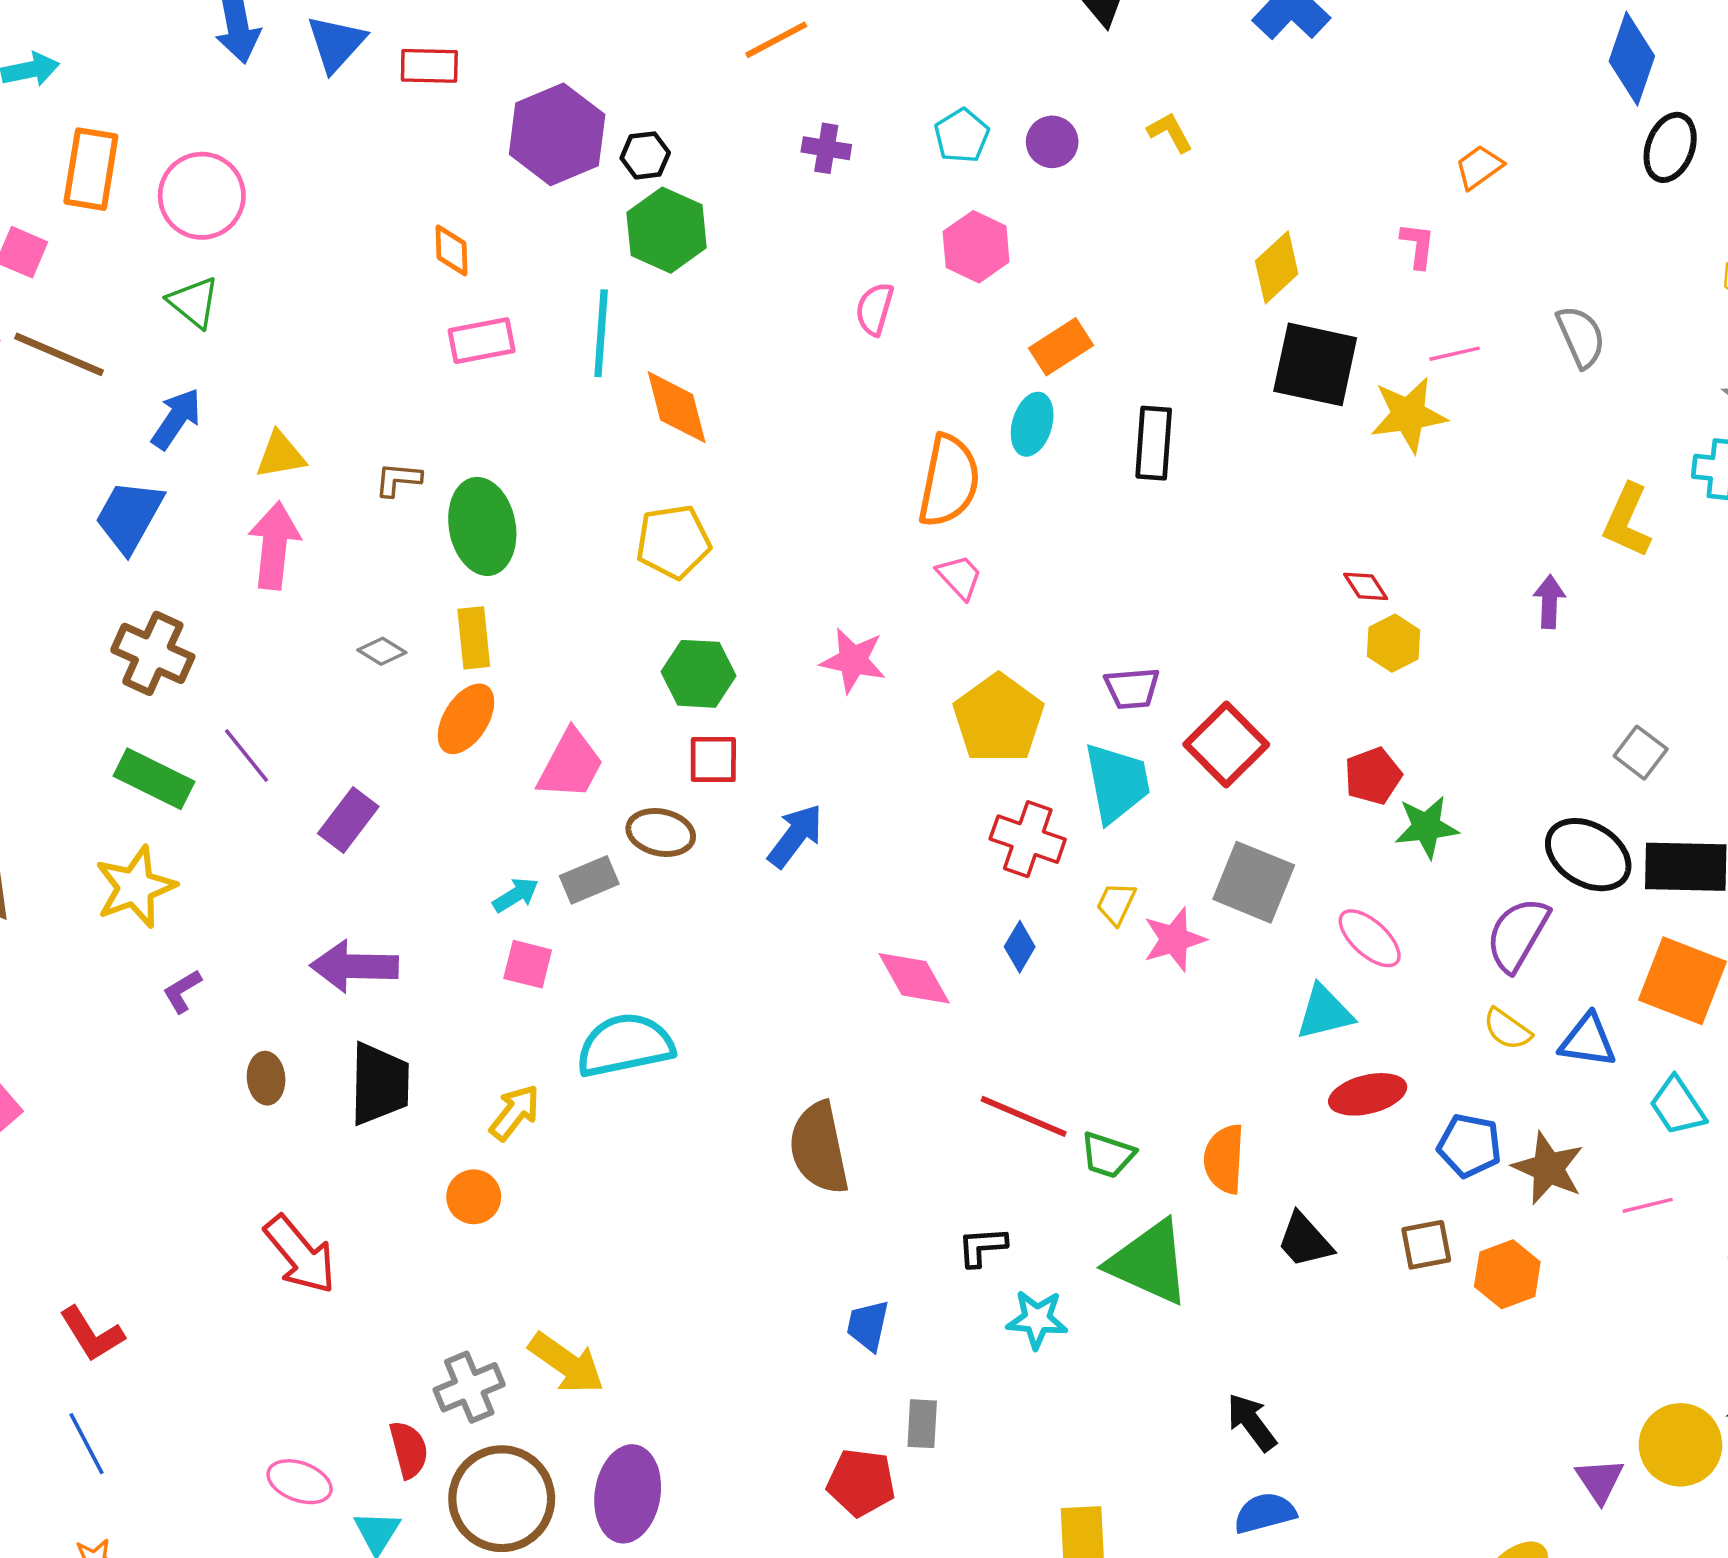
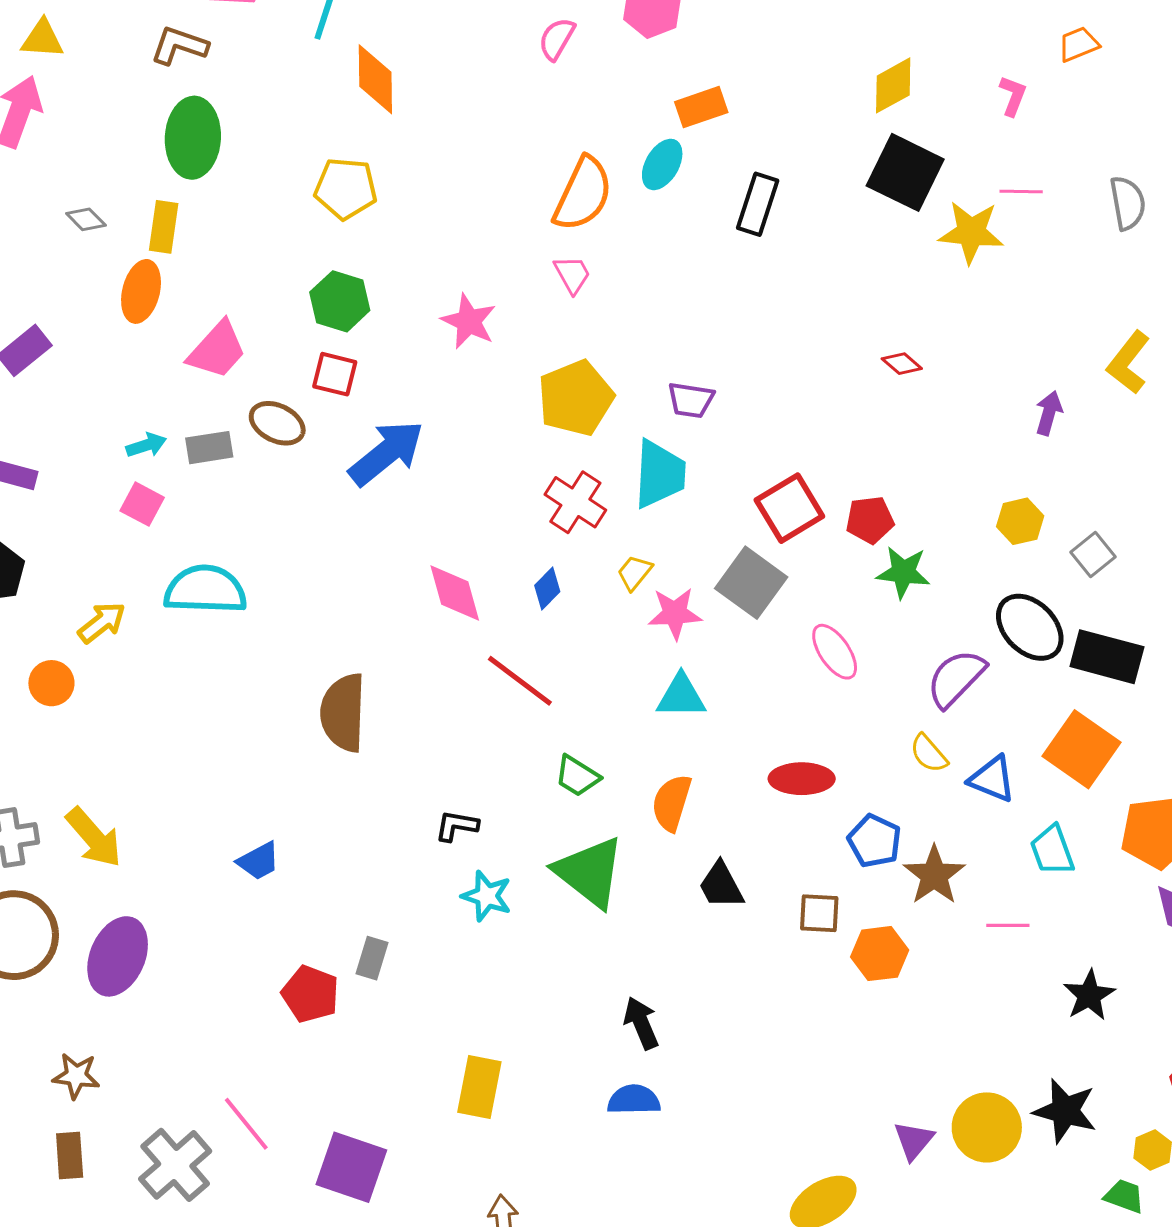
brown L-shape: (398, 479) -> (179, 46), moved, size x1.4
red diamond: (1366, 586) -> (902, 364), turned -30
yellow hexagon: (1394, 643) -> (1020, 521), moved
orange ellipse: (466, 719) -> (141, 291), turned -32
red square: (1226, 744) -> (789, 508), moved
blue arrow: (795, 836) -> (386, 453), size x1.4
cyan triangle: (1324, 1012) -> (681, 696), moved
red line: (1024, 1116) -> (520, 681), moved
blue trapezoid: (868, 1326) -> (259, 861), moved, turned -144

